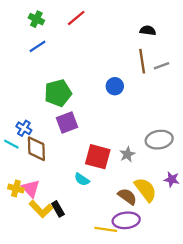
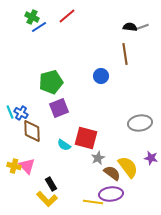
blue line: (38, 46) -> (39, 27), moved
gray line: (161, 66) -> (142, 27), moved
cyan line: (11, 144) -> (10, 112), moved, turned 40
gray star: (127, 154) -> (98, 158), moved
cyan semicircle: (82, 179) -> (64, 145), moved
yellow L-shape: (41, 209) -> (47, 199), moved

